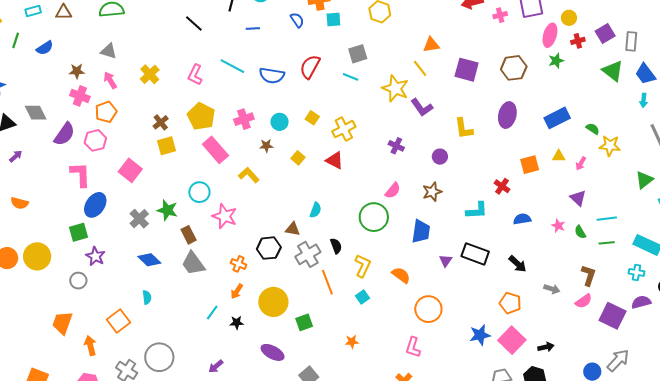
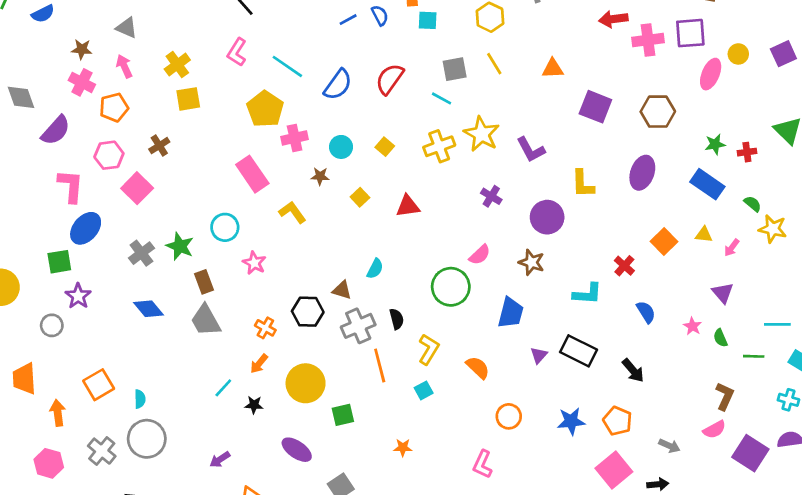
pink cross: (500, 15) -> (648, 40), size x1.6
blue line: (253, 28) -> (348, 20), moved, turned -32
purple square: (605, 33) -> (783, 54), moved
red cross: (578, 41) -> (747, 152), moved
green star: (556, 61) -> (715, 144), moved
yellow line: (420, 68) -> (494, 64), moved
pink L-shape: (195, 75) -> (237, 52), moved
blue semicircle: (272, 75) -> (338, 85), turned -70
yellow star: (395, 88) -> (482, 134), moved
yellow pentagon: (201, 116) -> (265, 109), moved
blue rectangle: (557, 118) -> (707, 184), turned 55
brown cross: (161, 122) -> (159, 146), moved
yellow cross: (344, 129) -> (439, 146), moved
pink hexagon: (95, 140) -> (109, 155), moved
yellow square: (167, 146) -> (188, 99), moved
purple circle: (440, 157) -> (547, 217), size x1.6
red triangle: (335, 160) -> (408, 206), turned -42
orange square: (530, 165) -> (664, 242), turned -36
brown star: (432, 192) -> (532, 262), turned 30
pink star: (225, 216) -> (254, 263), size x0.7
blue semicircle: (522, 219) -> (646, 312), turned 60
cyan line: (607, 219) -> (777, 324), moved
gray arrow: (552, 289) -> (669, 446), moved
cyan semicircle: (147, 297) -> (140, 399), moved
orange circle: (428, 309) -> (509, 416), size x0.7
orange trapezoid: (62, 323) -> (24, 379), turned -30
blue star: (480, 335) -> (571, 421), moved

